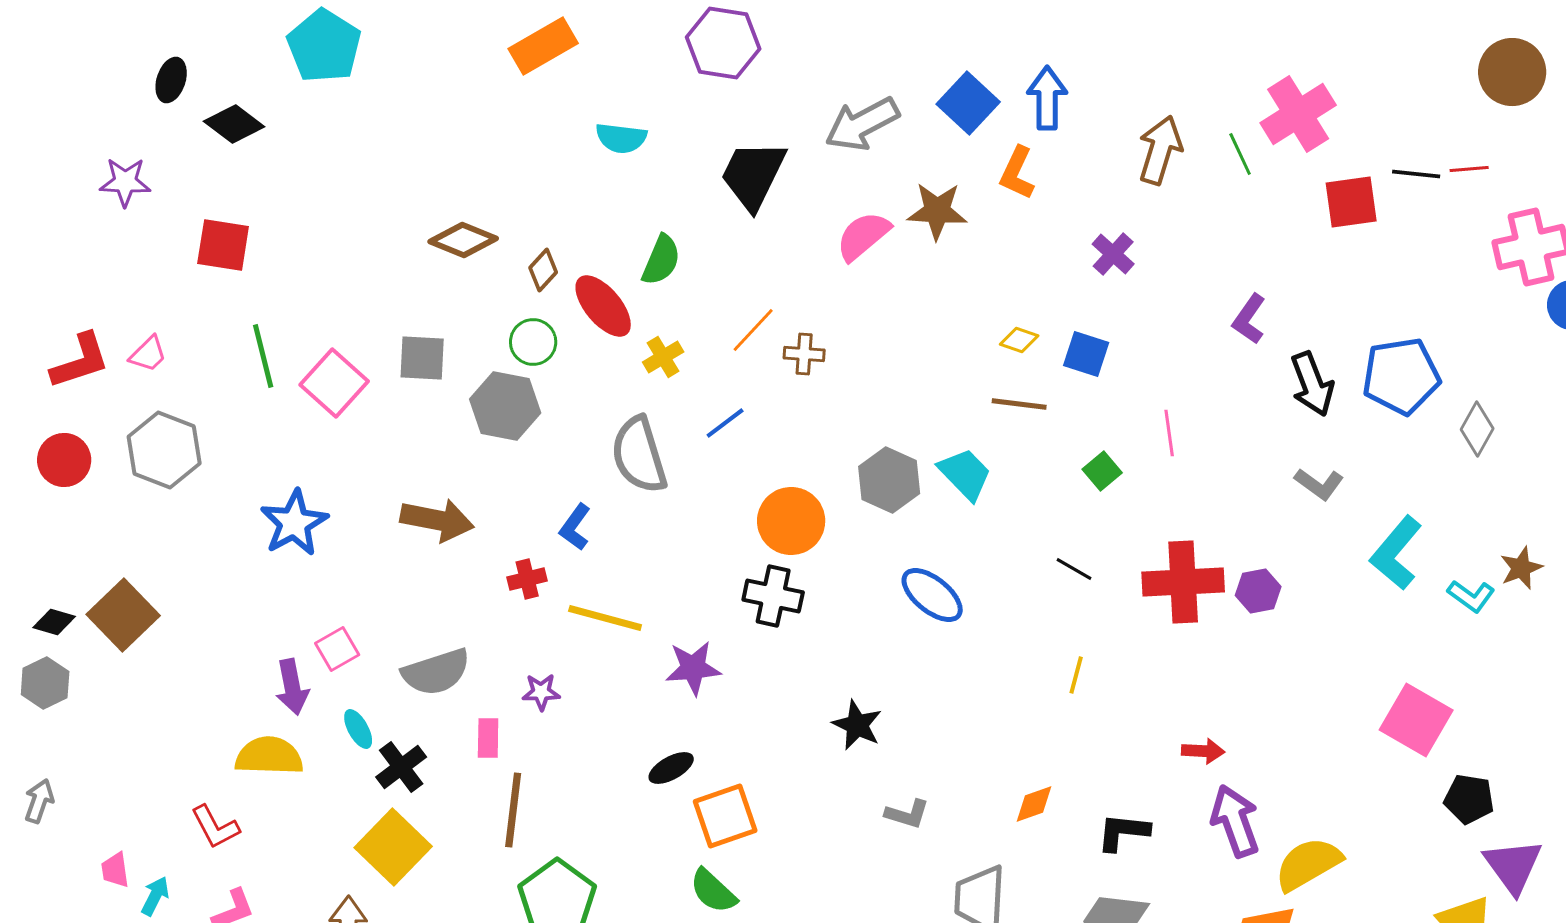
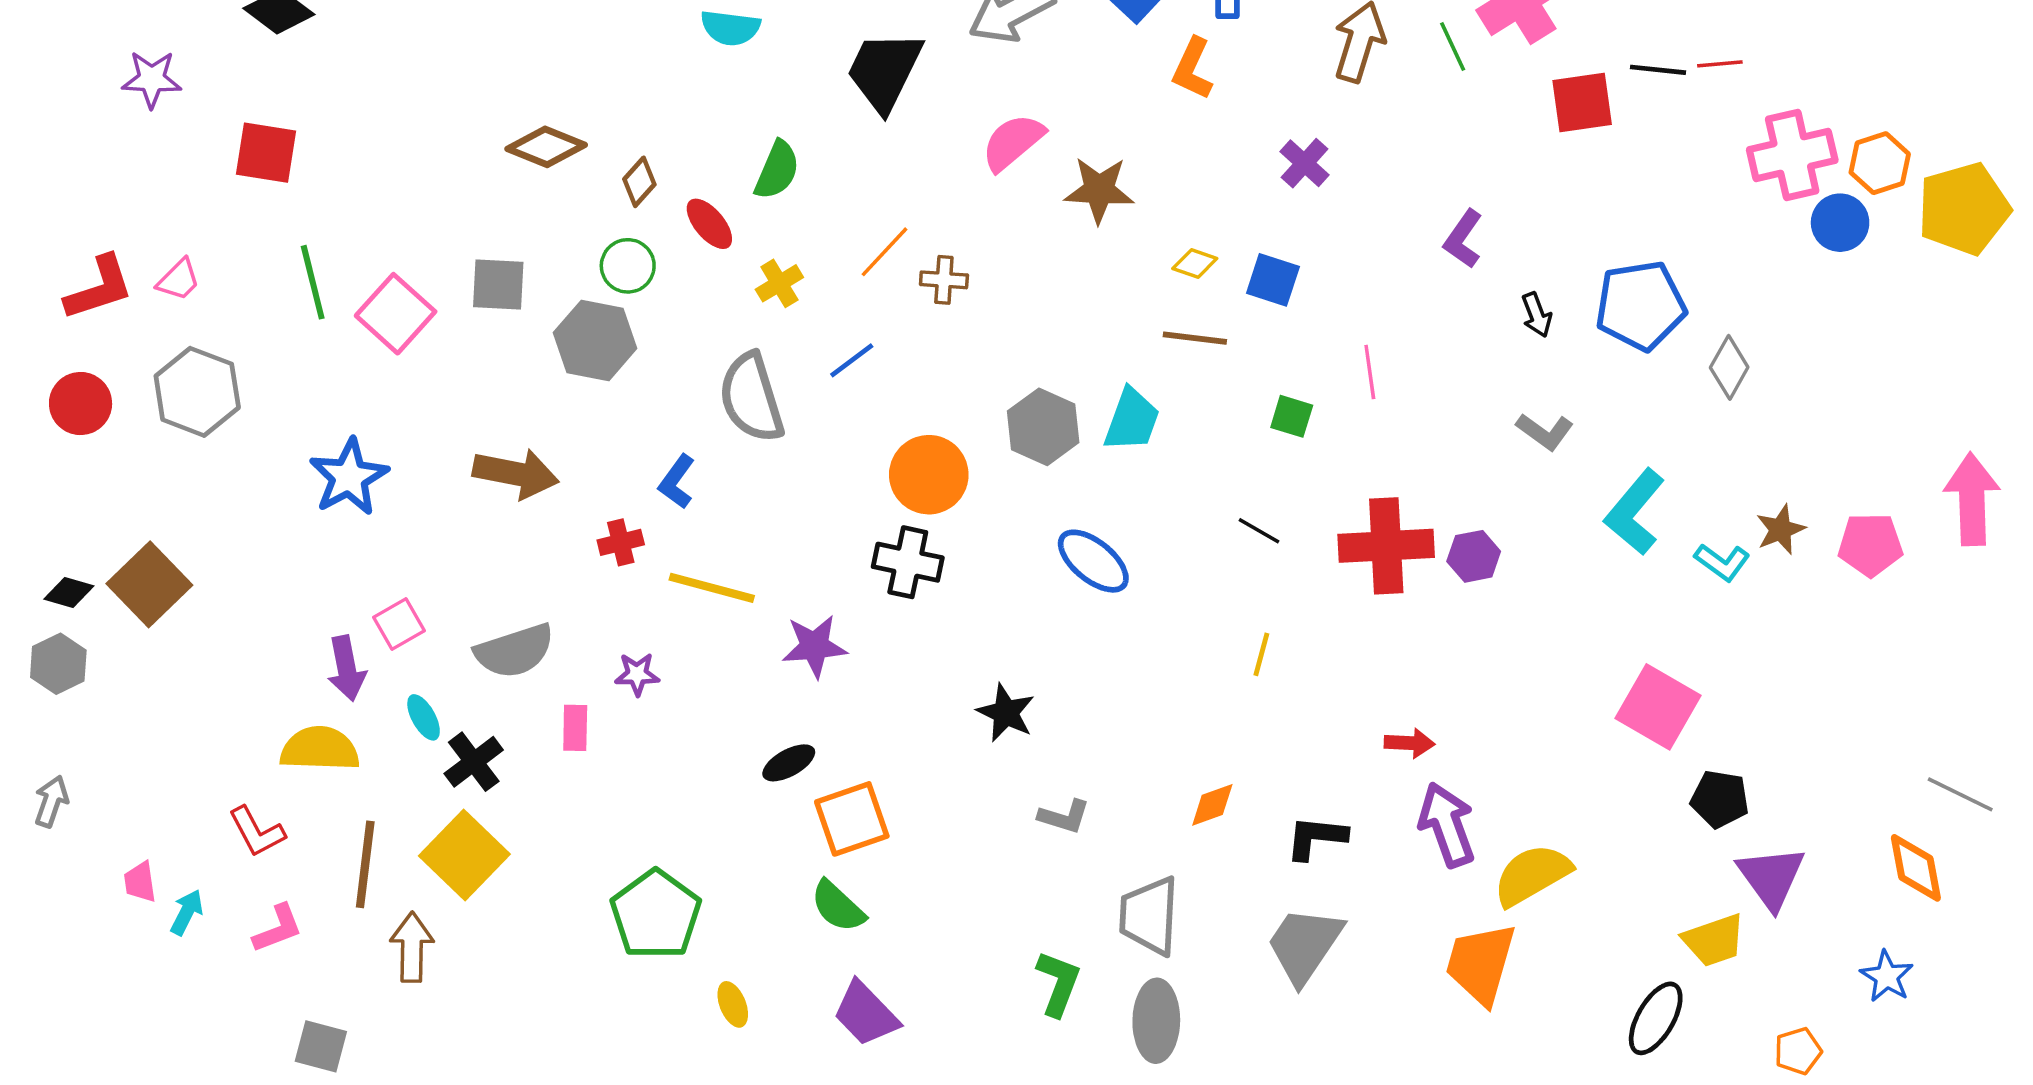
brown star: (937, 211) -> (1099, 190), moved
red ellipse: (603, 306) -> (709, 224), size x0.7
black arrow: (1312, 384) -> (1537, 315), size x0.6
green square: (1102, 471) -> (1292, 416), turned -33
cyan trapezoid: (965, 474) -> (1132, 420), turned 64
brown line: (513, 810) -> (365, 864), moved

